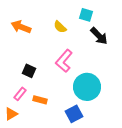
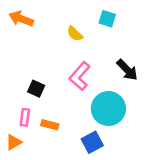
orange arrow: (21, 27) -> (21, 19), moved
black arrow: (99, 36) -> (127, 70), moved
pink rectangle: (20, 94) -> (25, 117), turned -32

